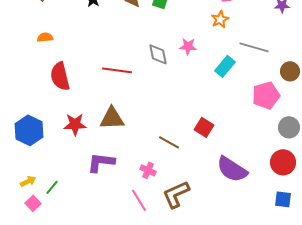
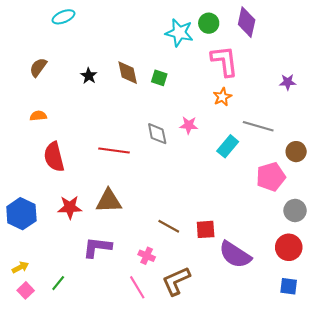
red square: (204, 127) -> (206, 229), moved, turned -36
green line: (52, 187) -> (58, 283), moved

